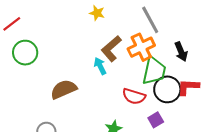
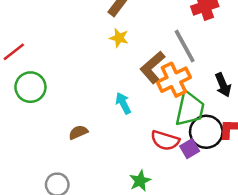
brown L-shape: (111, 49) -> (152, 67), moved
brown semicircle: (64, 89) -> (78, 132), size x0.6
purple square: (156, 120) -> (190, 149), moved

